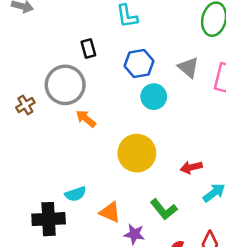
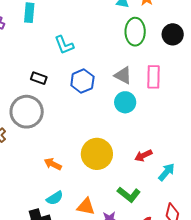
black rectangle: (88, 48) -> (39, 78), turned -42
cyan circle: (154, 97) -> (125, 102), moved
orange arrow: (86, 119) -> (53, 164), moved

